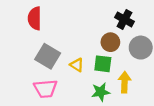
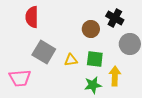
brown circle: (110, 42) -> (91, 29), moved
yellow triangle: (77, 65) -> (71, 60), turned -40
pink trapezoid: (45, 89) -> (20, 78), moved

